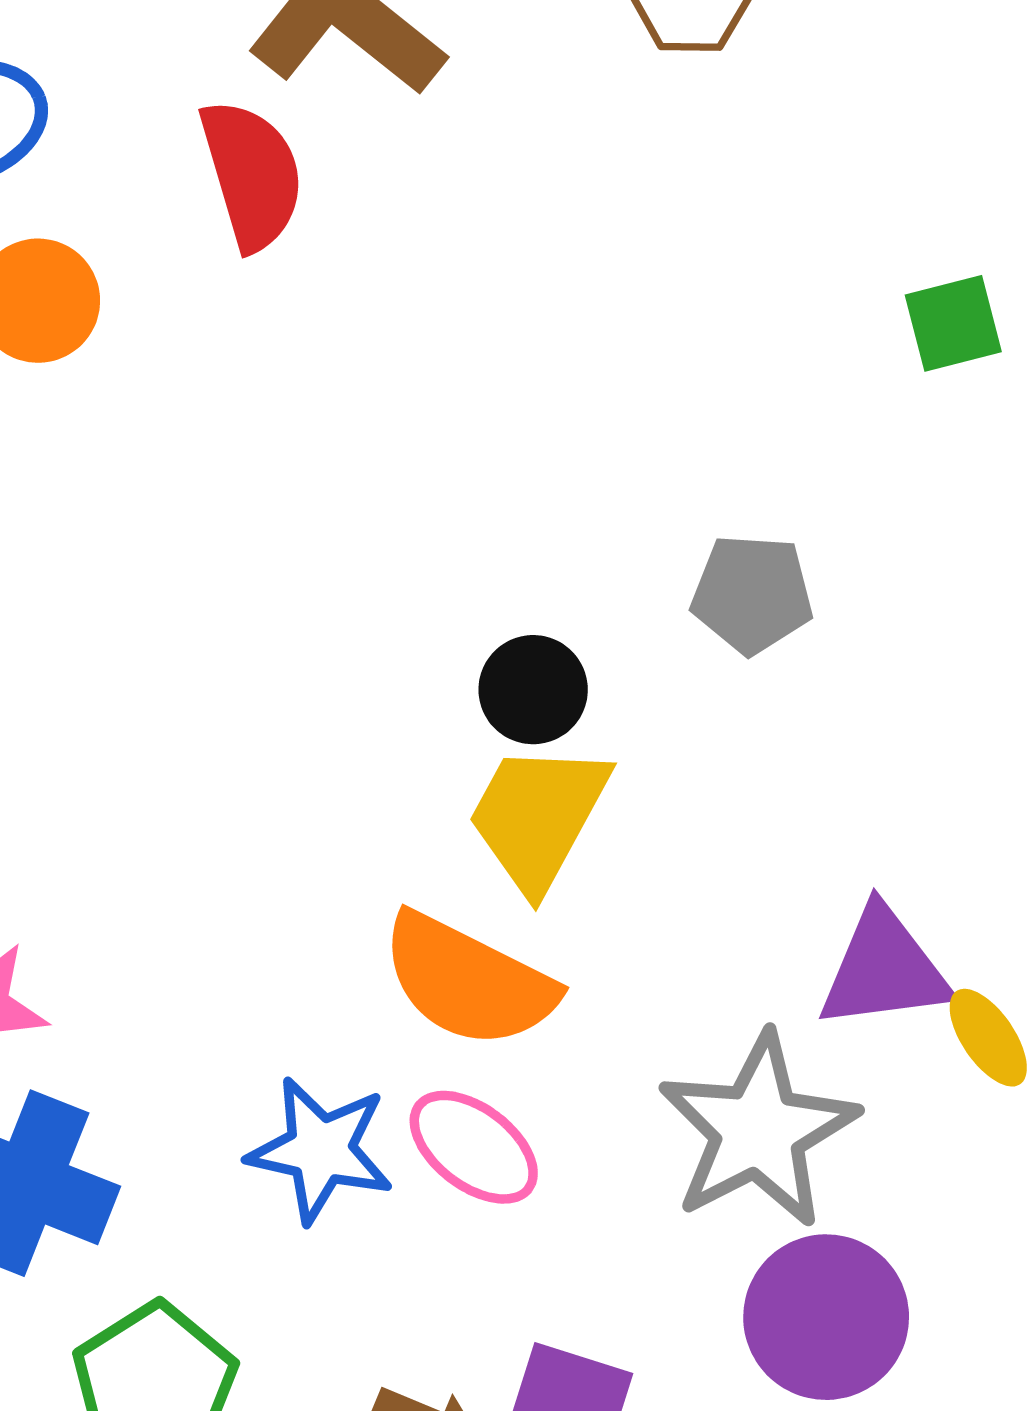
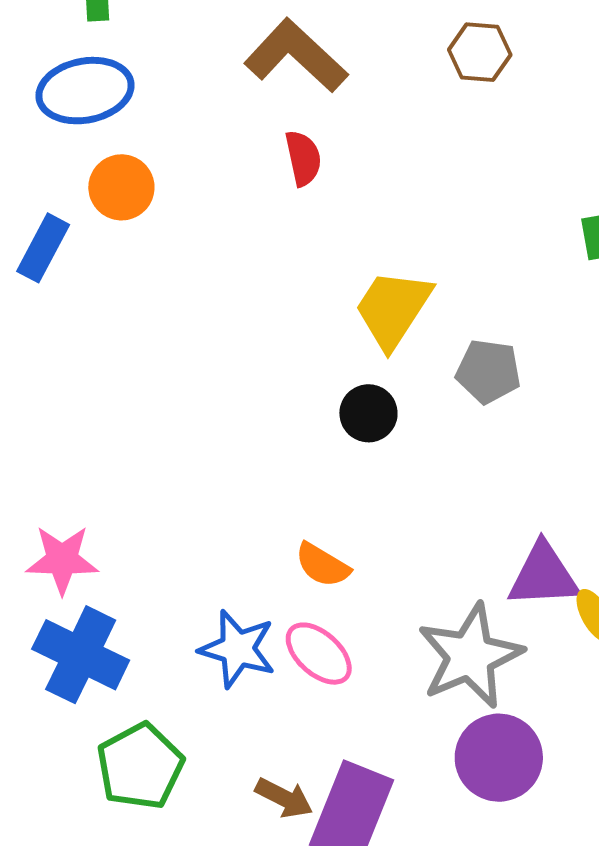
red semicircle: (252, 174) -> (303, 158), moved, size x0.7
yellow trapezoid: (538, 816) -> (393, 309), moved
orange semicircle: (468, 981) -> (322, 565), size x0.6

